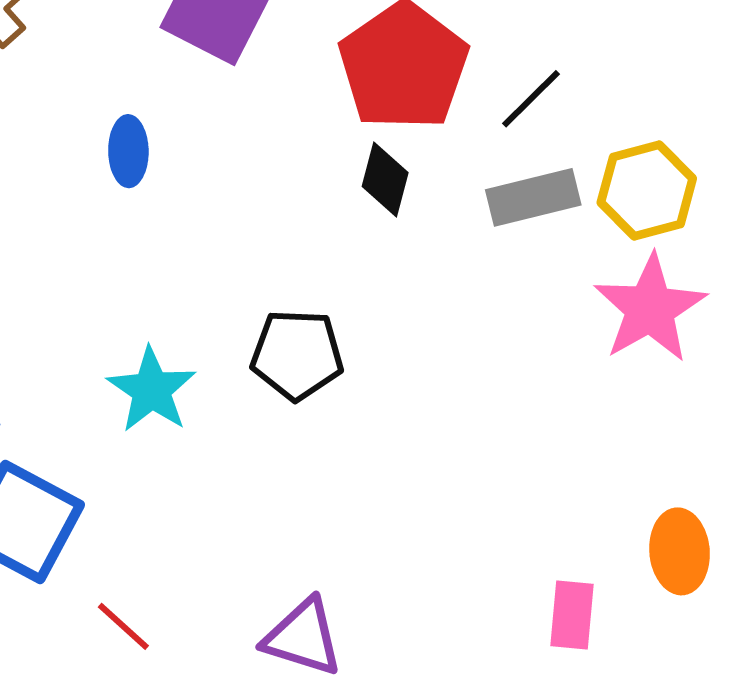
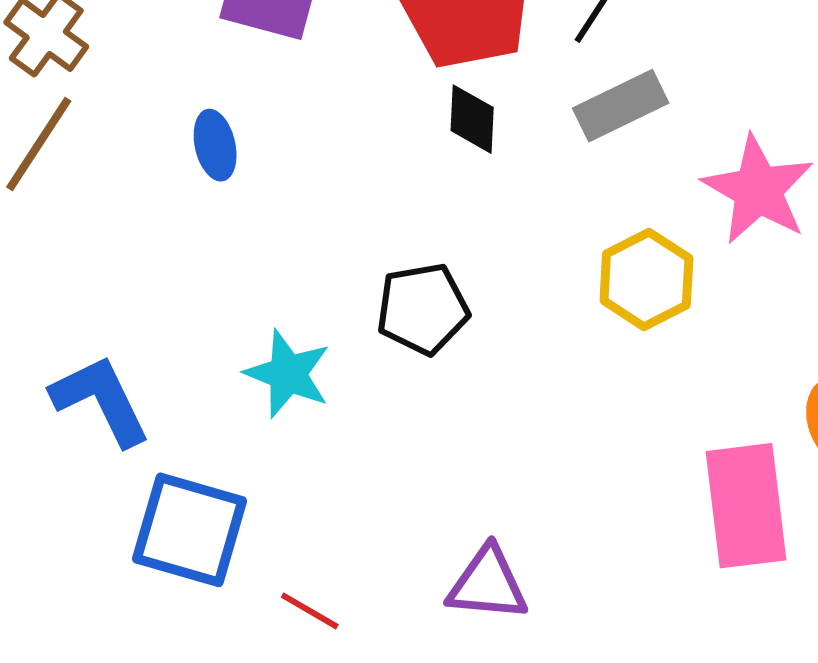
yellow hexagon: (647, 191) -> (646, 279), moved
pink rectangle: (572, 615) -> (746, 506), size x1.8

